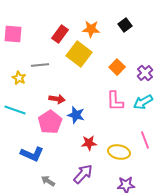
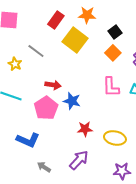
black square: (125, 25) -> (115, 32), moved
gray line: (40, 65) -> (36, 51), turned 42

